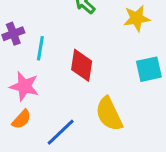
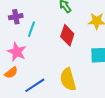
red diamond: (82, 65) -> (67, 35), moved

